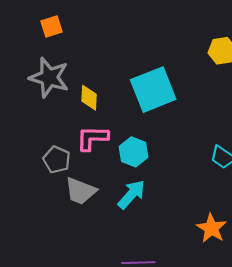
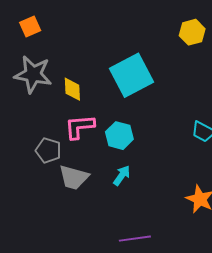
cyan arrow: (131, 194) -> (122, 175), size x0.7

